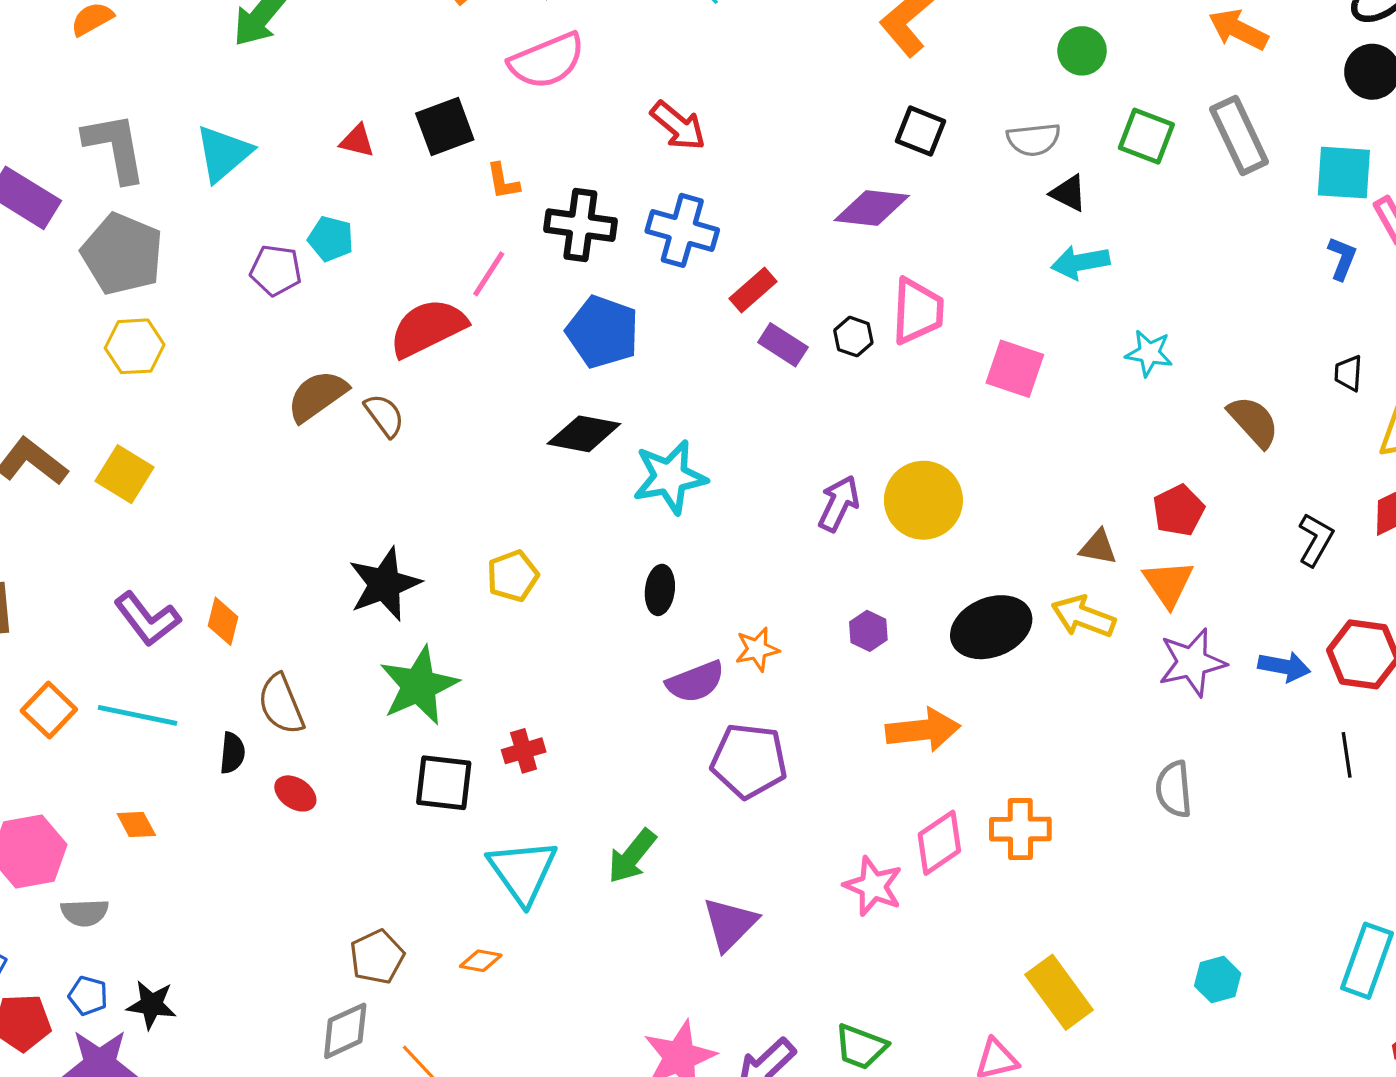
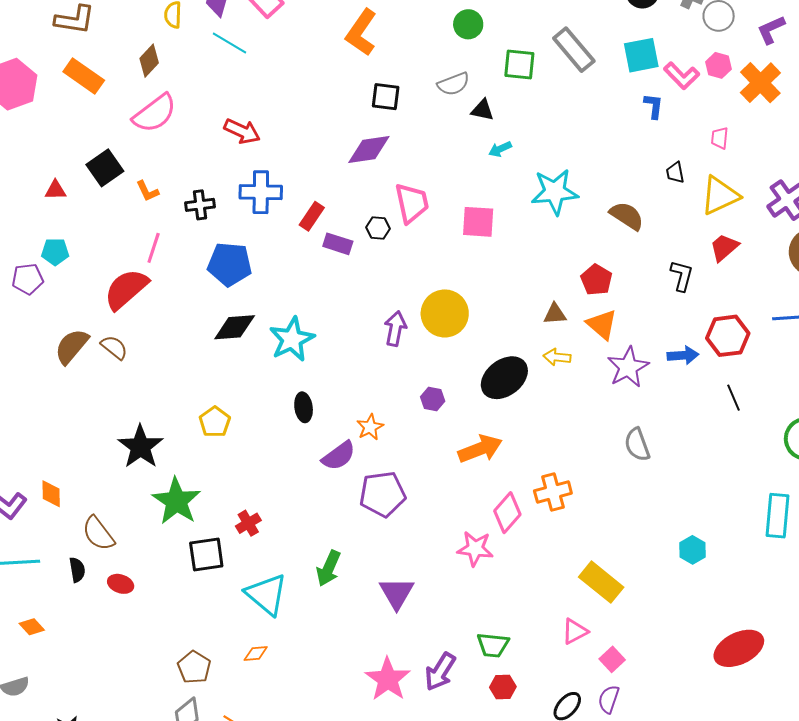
black cross: (580, 225) -> (200, 205), size x0.7
cyan arrow: (1080, 262) -> (500, 149), size x0.7
cyan star: (1149, 353) -> (555, 192), size x1.6
yellow arrow: (1083, 617) -> (557, 357), size x0.7

